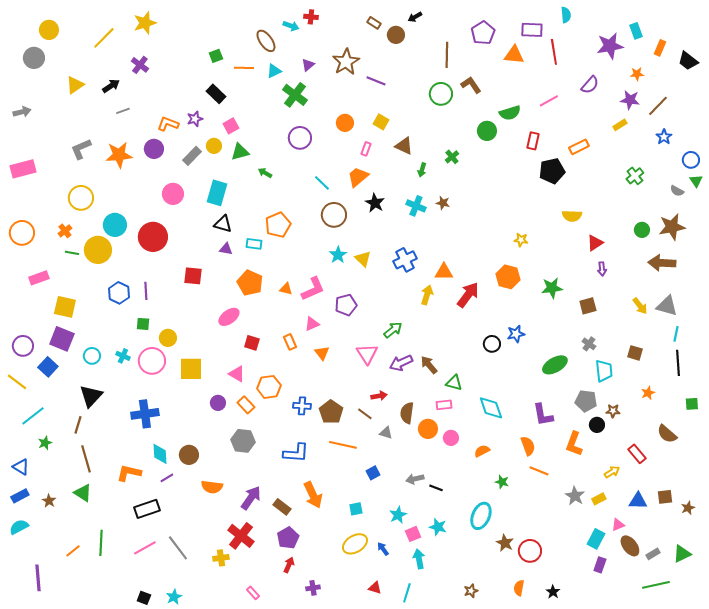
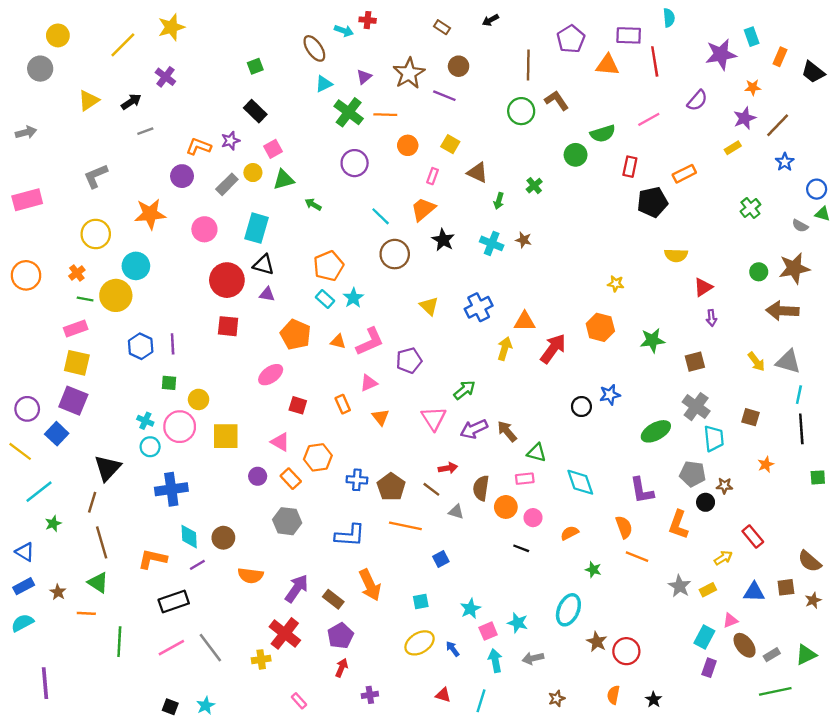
brown circle: (396, 35) -> (459, 66), moved
orange line: (244, 68) -> (385, 115), moved
purple star: (630, 100) -> (745, 118), turned -30
orange star: (119, 155) -> (150, 214), moved
green triangle: (696, 181) -> (823, 214), turned -40
red circle: (153, 237) -> (227, 280), moved
cyan rectangle: (254, 244) -> (325, 299), moved, turned 35
cyan star: (338, 255) -> (353, 298), moved
pink rectangle: (39, 278) -> (76, 329), moved
gray cross: (589, 344) -> (696, 407), size x1.6
cyan circle: (92, 356) -> (150, 447), moved
brown semicircle: (667, 434) -> (810, 561), moved
gray arrow: (415, 479) -> (533, 658), moved
black line: (436, 488) -> (521, 548), moved
orange line: (73, 551) -> (86, 613), moved, turned 42

